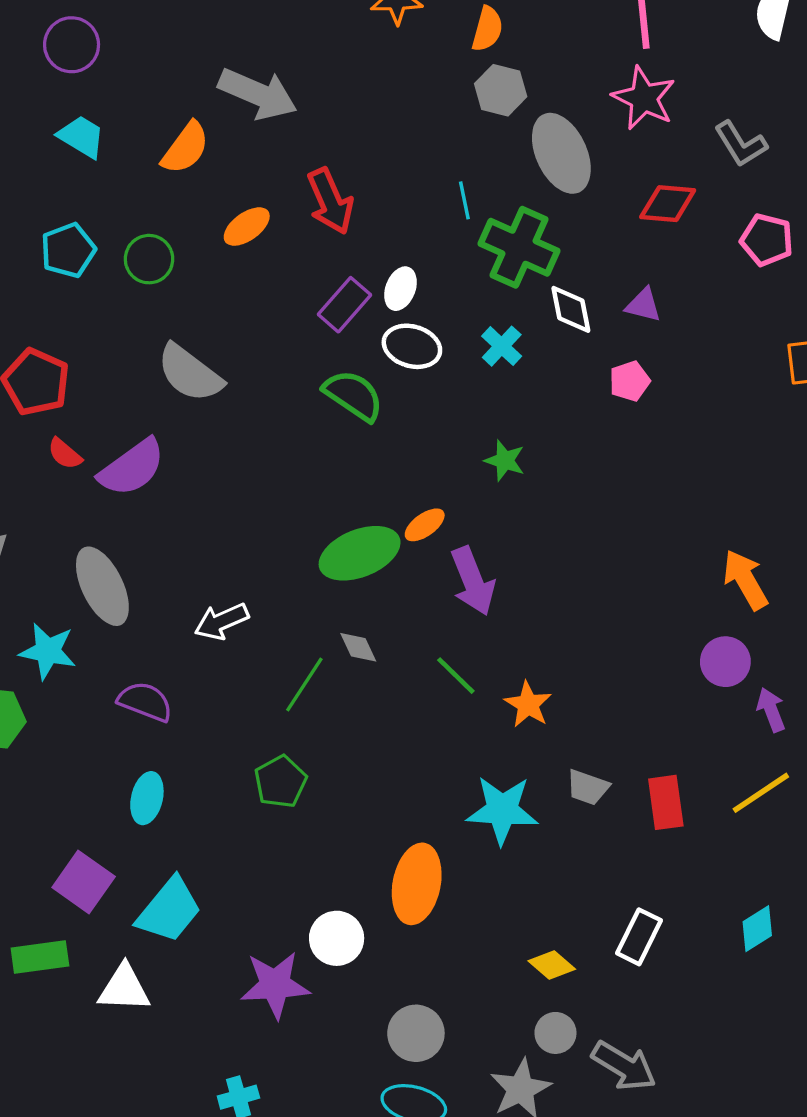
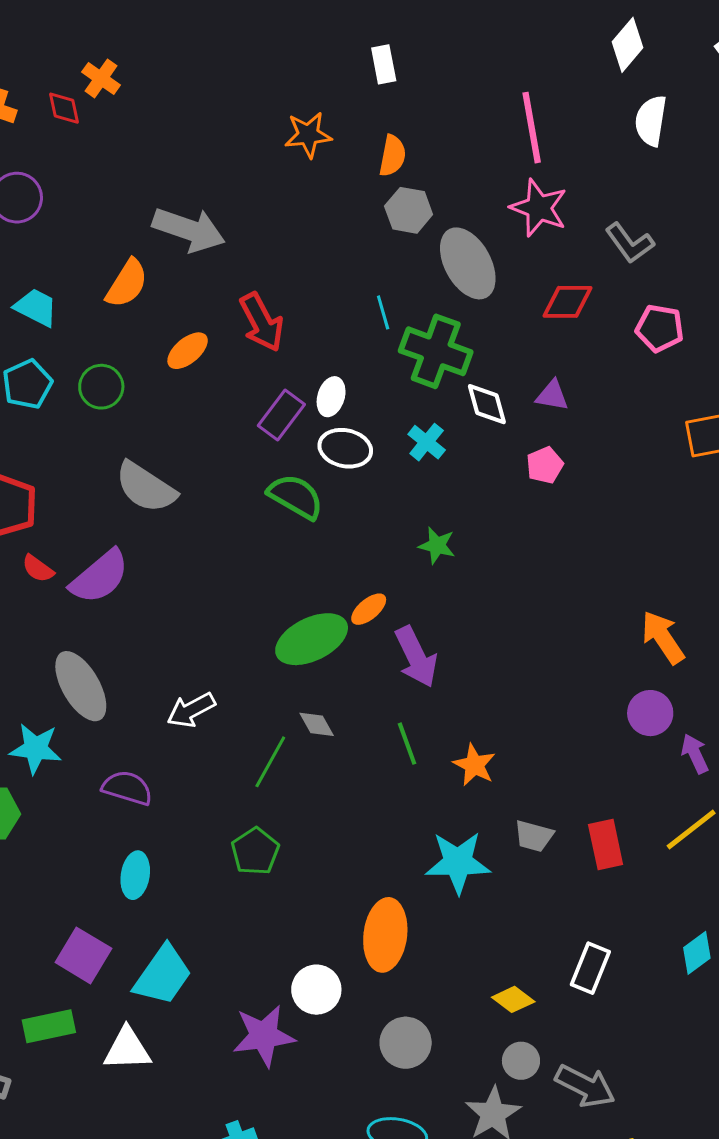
cyan trapezoid: (81, 137) -> (36, 307), moved
green line: (456, 676) -> (407, 744), turned 30
gray circle: (416, 1033) -> (406, 1043), moved

